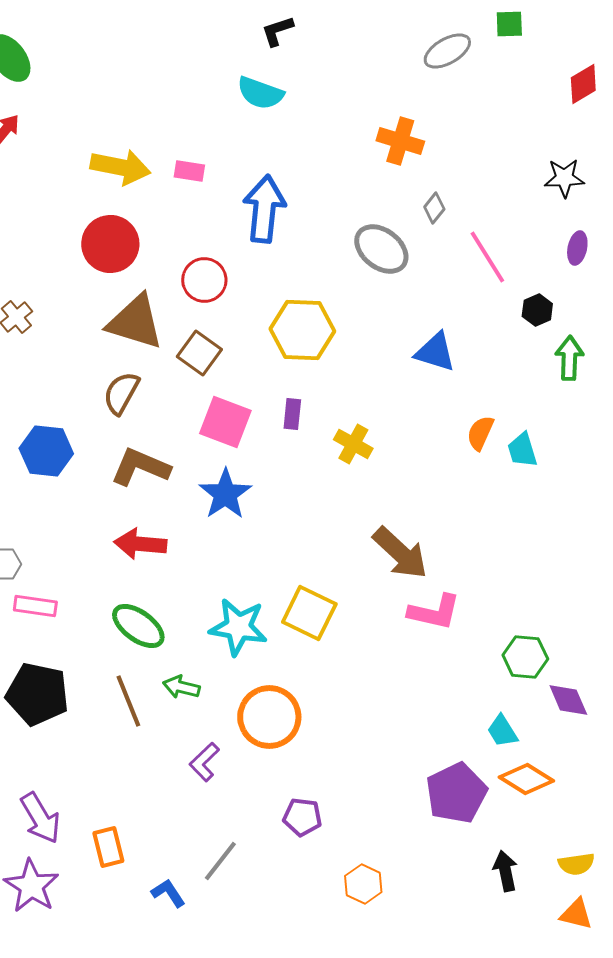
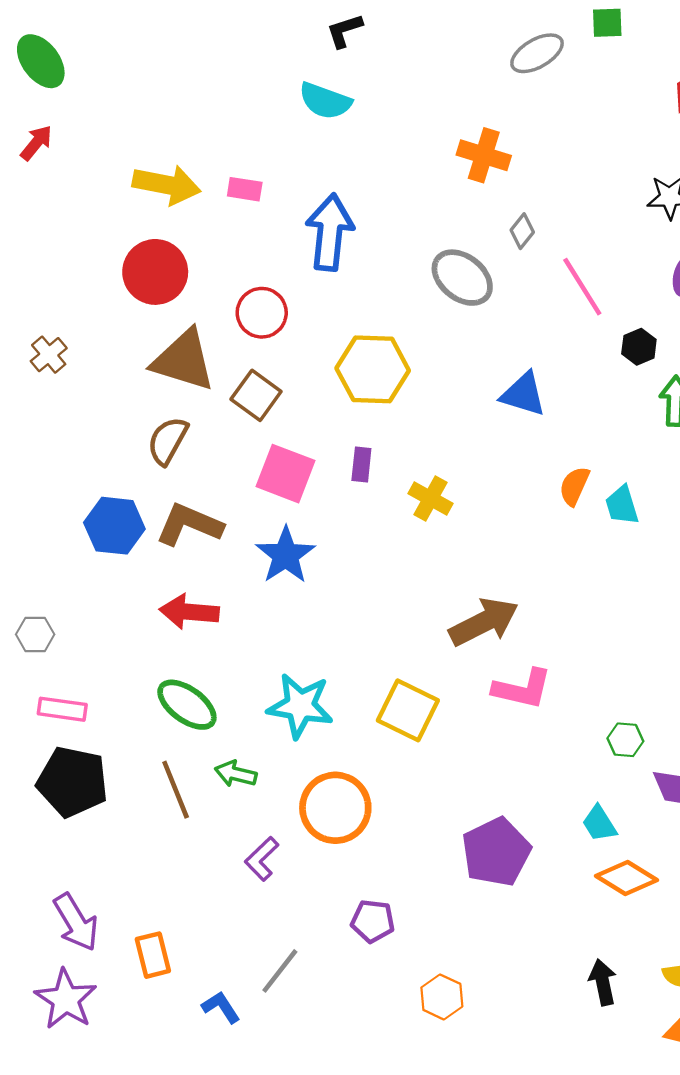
blue hexagon: (46, 451) -> (114, 526), moved
brown arrow: (400, 553) -> (484, 622), turned -70
pink rectangle: (35, 606) -> (62, 709), moved
yellow square: (309, 613) -> (408, 710), moved
green hexagon: (525, 657) -> (625, 740), size x0.7
purple pentagon: (456, 793) -> (496, 852), moved

